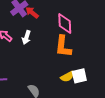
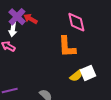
pink diamond: (65, 23) -> (76, 22), moved
white arrow: (26, 37) -> (13, 29), moved

